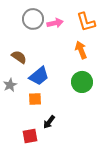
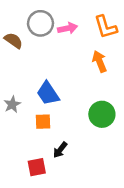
brown semicircle: (19, 57) -> (13, 41), moved
blue trapezoid: (39, 76) -> (48, 93), turned 95
green circle: (82, 82) -> (102, 114), moved

